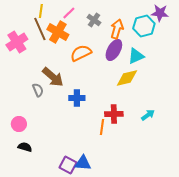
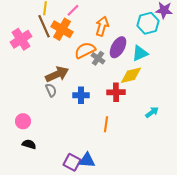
gray cross: (94, 20) -> (98, 58), moved
orange arrow: (117, 29) -> (102, 26), moved
brown arrow: (53, 77) -> (57, 74), turned -65
gray semicircle: (38, 90) -> (51, 90), moved
red cross: (114, 114) -> (116, 92), moved

